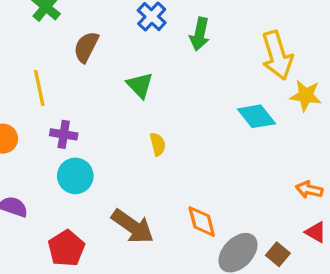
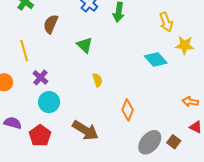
yellow arrow: (277, 55) -> (166, 22), size x0.7
purple cross: (64, 134) -> (40, 77), turned 35
orange diamond: (202, 222) -> (128, 110), moved, turned 40
red pentagon: (66, 248) -> (40, 136), moved

